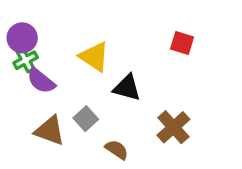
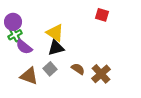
red square: (182, 43) -> (102, 15), moved
black triangle: (127, 88) -> (56, 48), moved, turned -30
brown semicircle: (117, 150) -> (78, 69), moved

